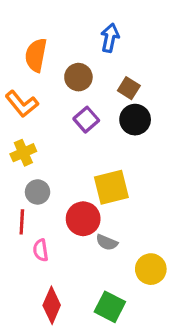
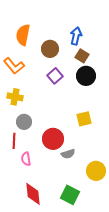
blue arrow: (110, 38) -> (76, 36), moved
yellow cross: (23, 153) -> (15, 97), turned 35
yellow square: (111, 187) -> (84, 119), moved, size x0.7
gray semicircle: (107, 242) -> (68, 154), turned -40
red diamond: (52, 305) -> (33, 194), turned -30

